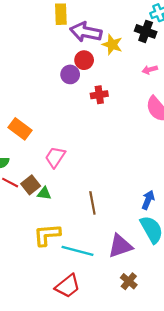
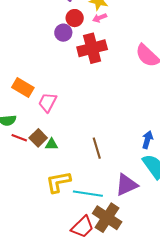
pink arrow: (150, 70) -> (100, 18), moved
red cross: (99, 95) -> (92, 48), size x1.8
pink trapezoid: (55, 157) -> (48, 102), moved
brown cross: (129, 281) -> (107, 218), moved, size x1.8

